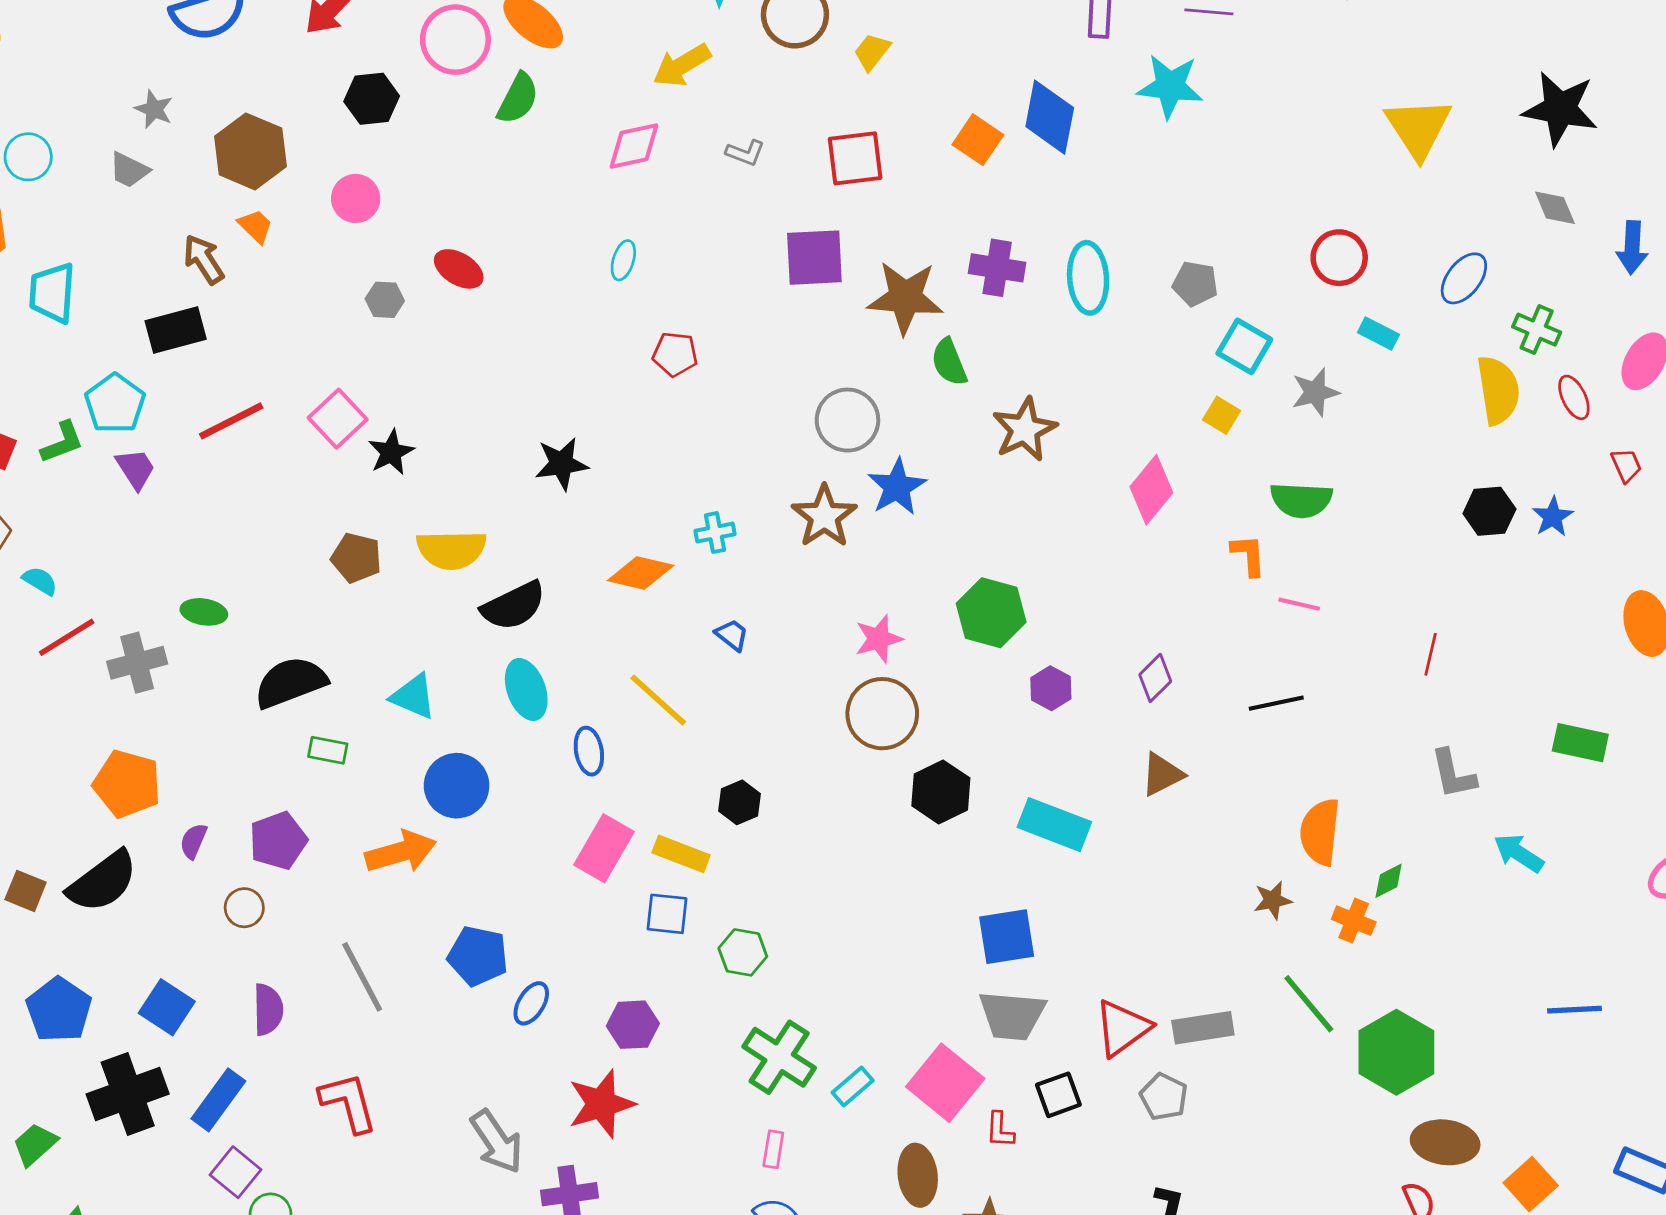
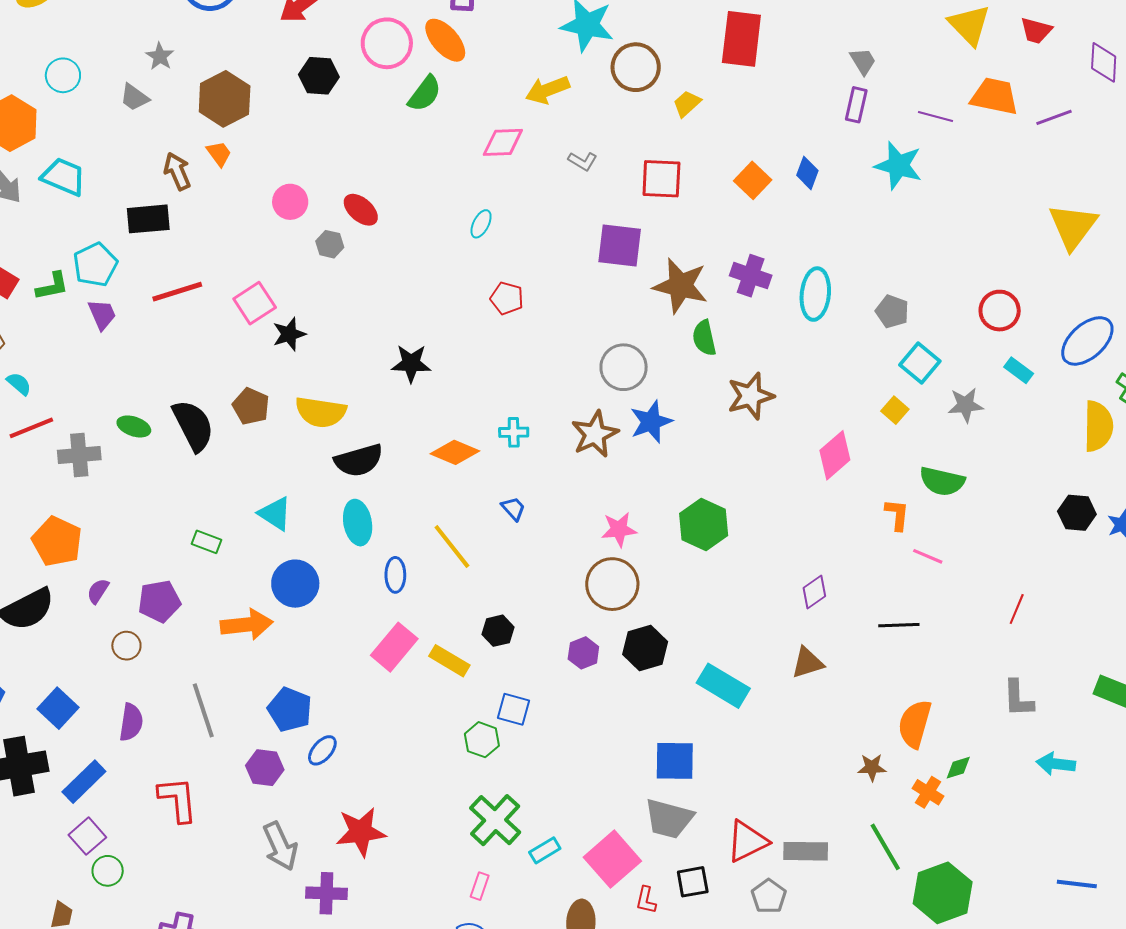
blue diamond: (1050, 117) -> (807, 173), size x0.6
pink circle: (356, 198) -> (290, 202), moved
blue ellipse: (1464, 278) -> (1087, 341), size x1.4
cyan trapezoid: (52, 293) -> (63, 177), turned 99
gray hexagon: (385, 300) -> (330, 244), moved
black semicircle: (291, 682) -> (193, 425), moved, turned 74
purple hexagon: (1051, 688) -> (583, 653), moved
cyan arrow: (1519, 853) -> (1056, 764), turned -36
blue square: (667, 914) -> (514, 709), moved
purple hexagon: (633, 1025) -> (265, 768), moved

